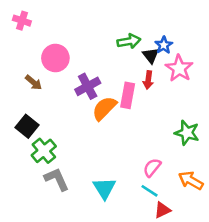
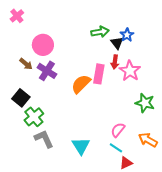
pink cross: (22, 21) -> (17, 16), turned 32
pink star: (179, 68) -> (130, 71), moved
purple cross: (88, 86) -> (47, 71), moved, turned -30

